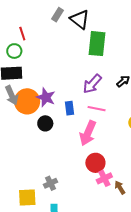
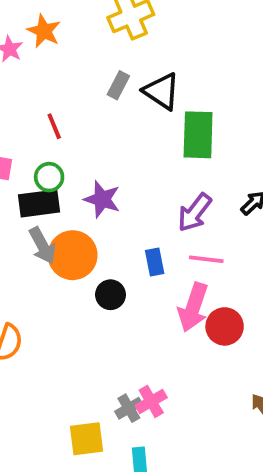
green circle: (14, 51) -> (49, 177), moved
purple star: (46, 97) -> (102, 199), moved
red circle: (95, 163) -> (225, 326), moved
pink cross: (104, 178) -> (151, 401), moved

